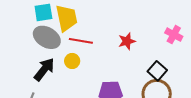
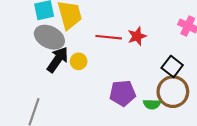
red line: (81, 41) -> (109, 37), moved
black arrow: (44, 69) -> (58, 60), moved

